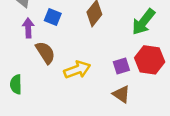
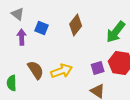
brown semicircle: (45, 53) -> (36, 70), moved

